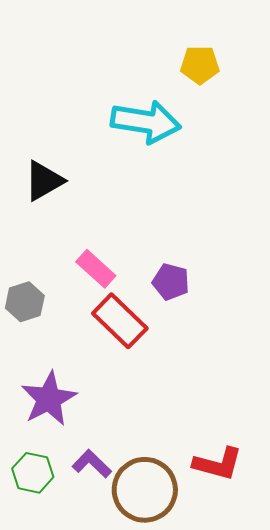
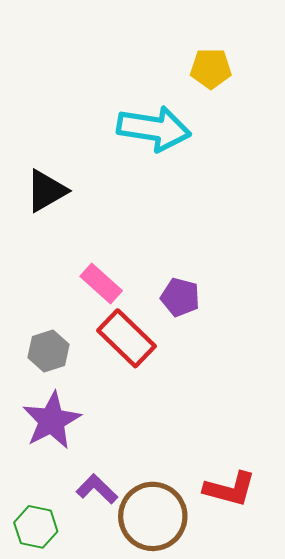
gray hexagon: (25, 302) -> (48, 351), moved
green hexagon: (33, 473) -> (36, 527), moved

